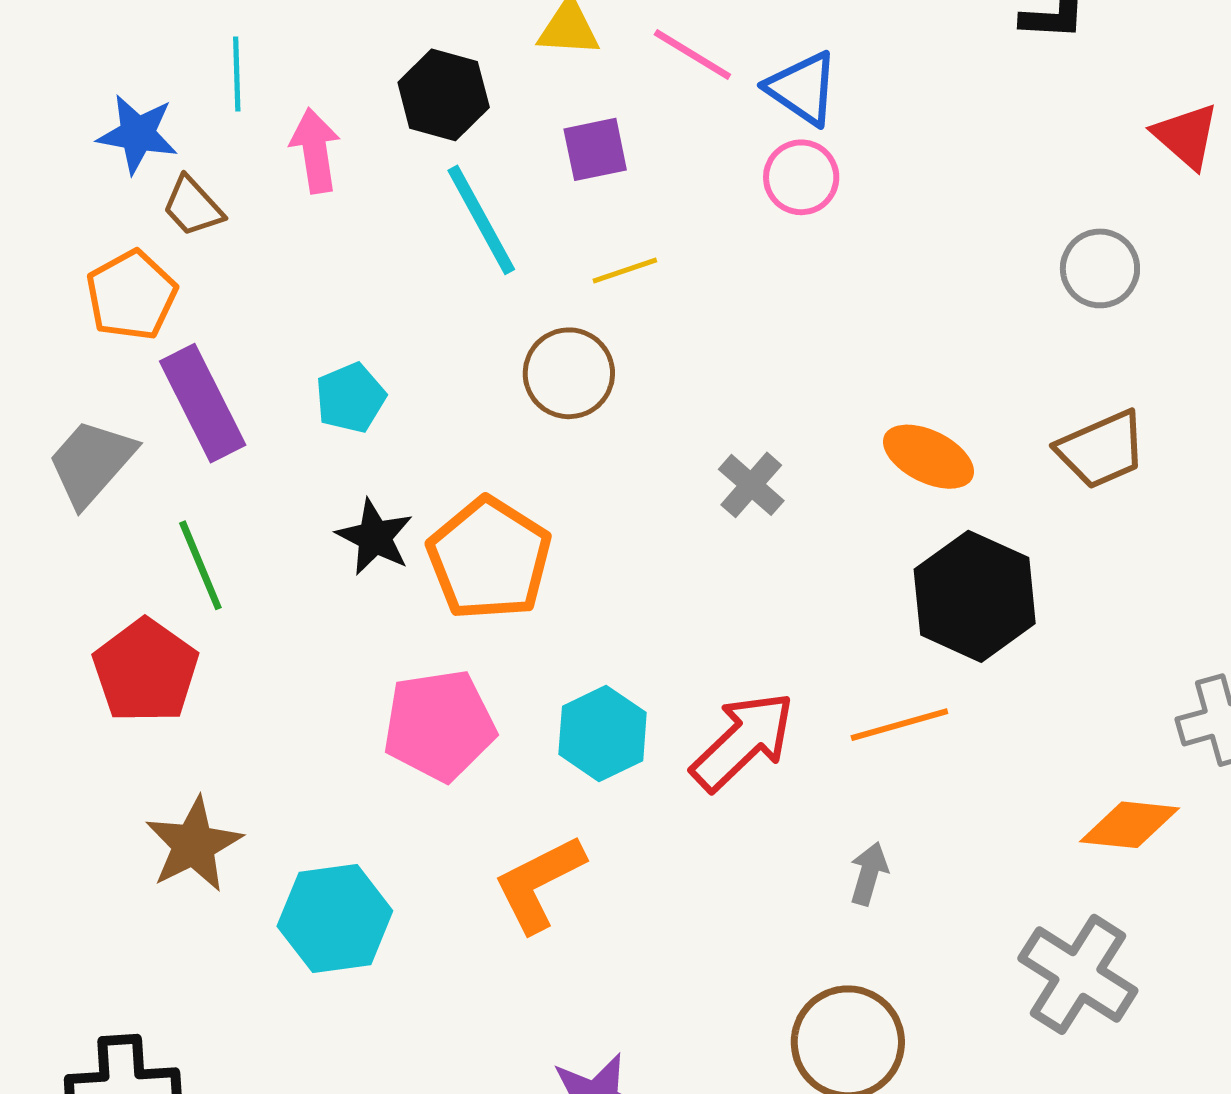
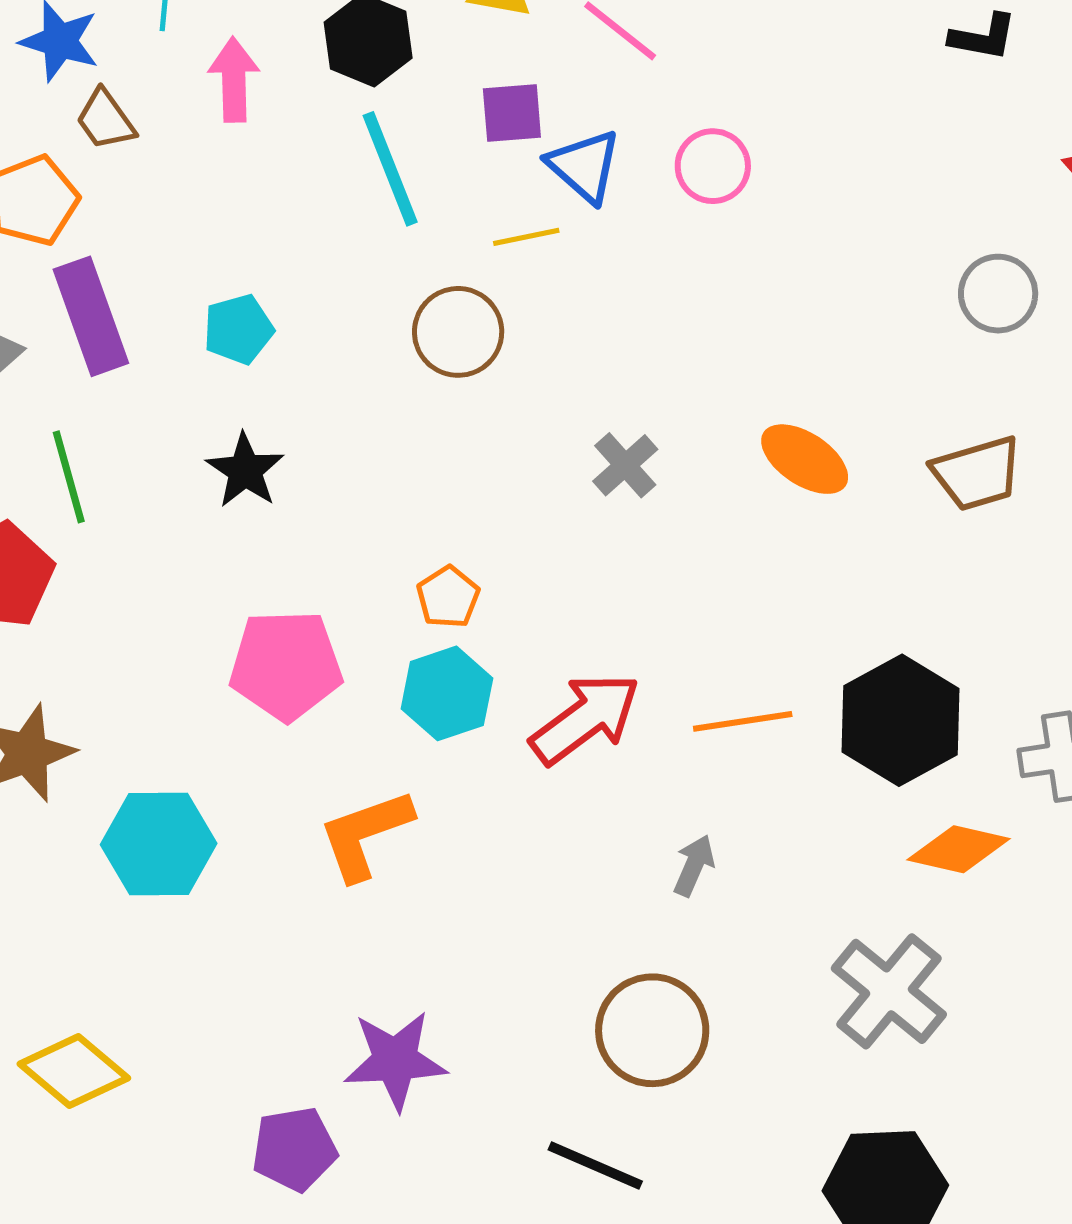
blue triangle: (803, 88) -> (584, 166), moved
orange pentagon: (489, 559) -> (448, 597), moved, size x0.5
black hexagon: (975, 596) -> (900, 720), moved

